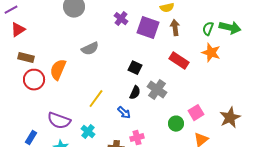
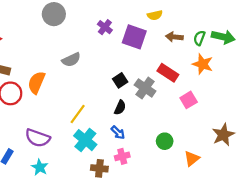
brown arrow: (175, 28) -> (174, 37), moved, turned -77
black square: (135, 68) -> (120, 80), turned 32
gray cross: (157, 90) -> (145, 88), moved
blue arrow: (124, 113) -> (118, 132), moved
pink square: (196, 113) -> (189, 100), moved
cyan cross: (88, 132) -> (85, 140), moved, size x1.5

